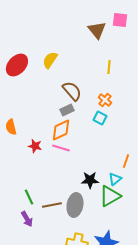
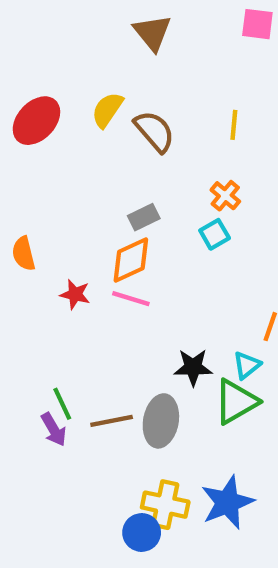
brown triangle: (97, 30) -> (152, 33), moved
brown semicircle: (72, 91) -> (154, 131), moved
cyan square: (100, 118) -> (215, 234), turned 32
purple arrow: (27, 219) -> (54, 430), moved

